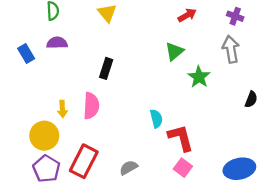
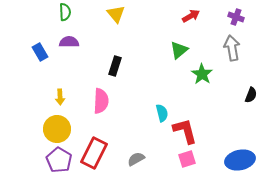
yellow arrow: (62, 109) -> (60, 97), moved
pink square: (183, 168) -> (187, 159), turned 36

